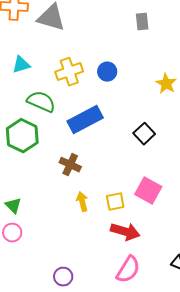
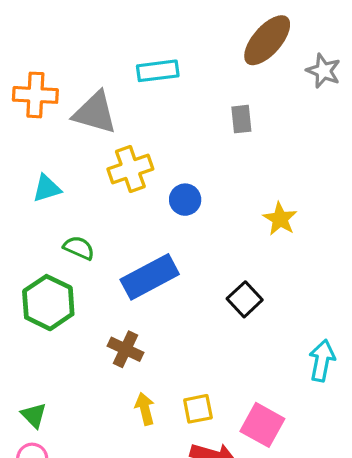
yellow cross: (69, 72) -> (130, 169), moved
green semicircle: (41, 102) -> (79, 248), size x0.7
pink square: (148, 191) -> (262, 425), moved

